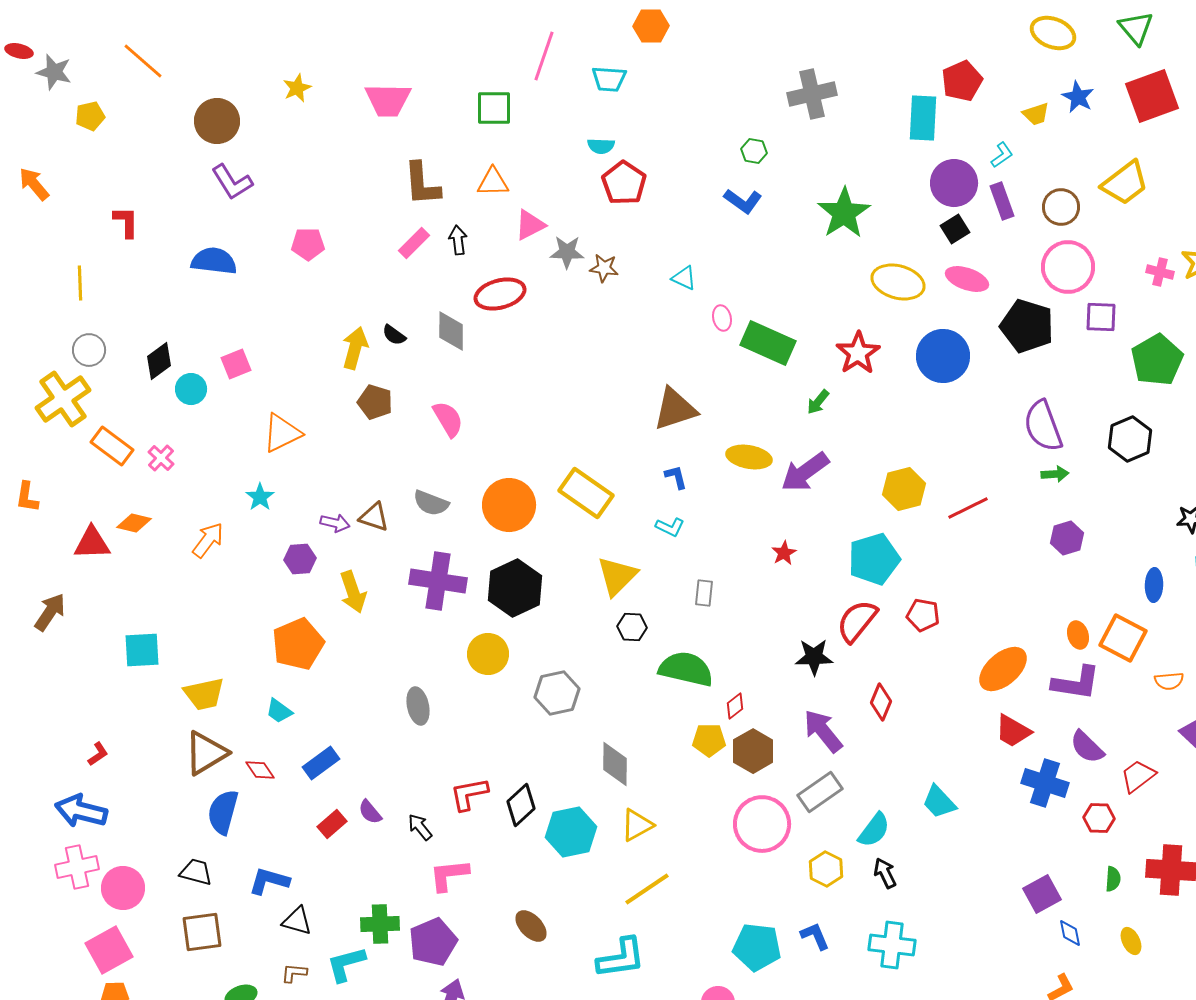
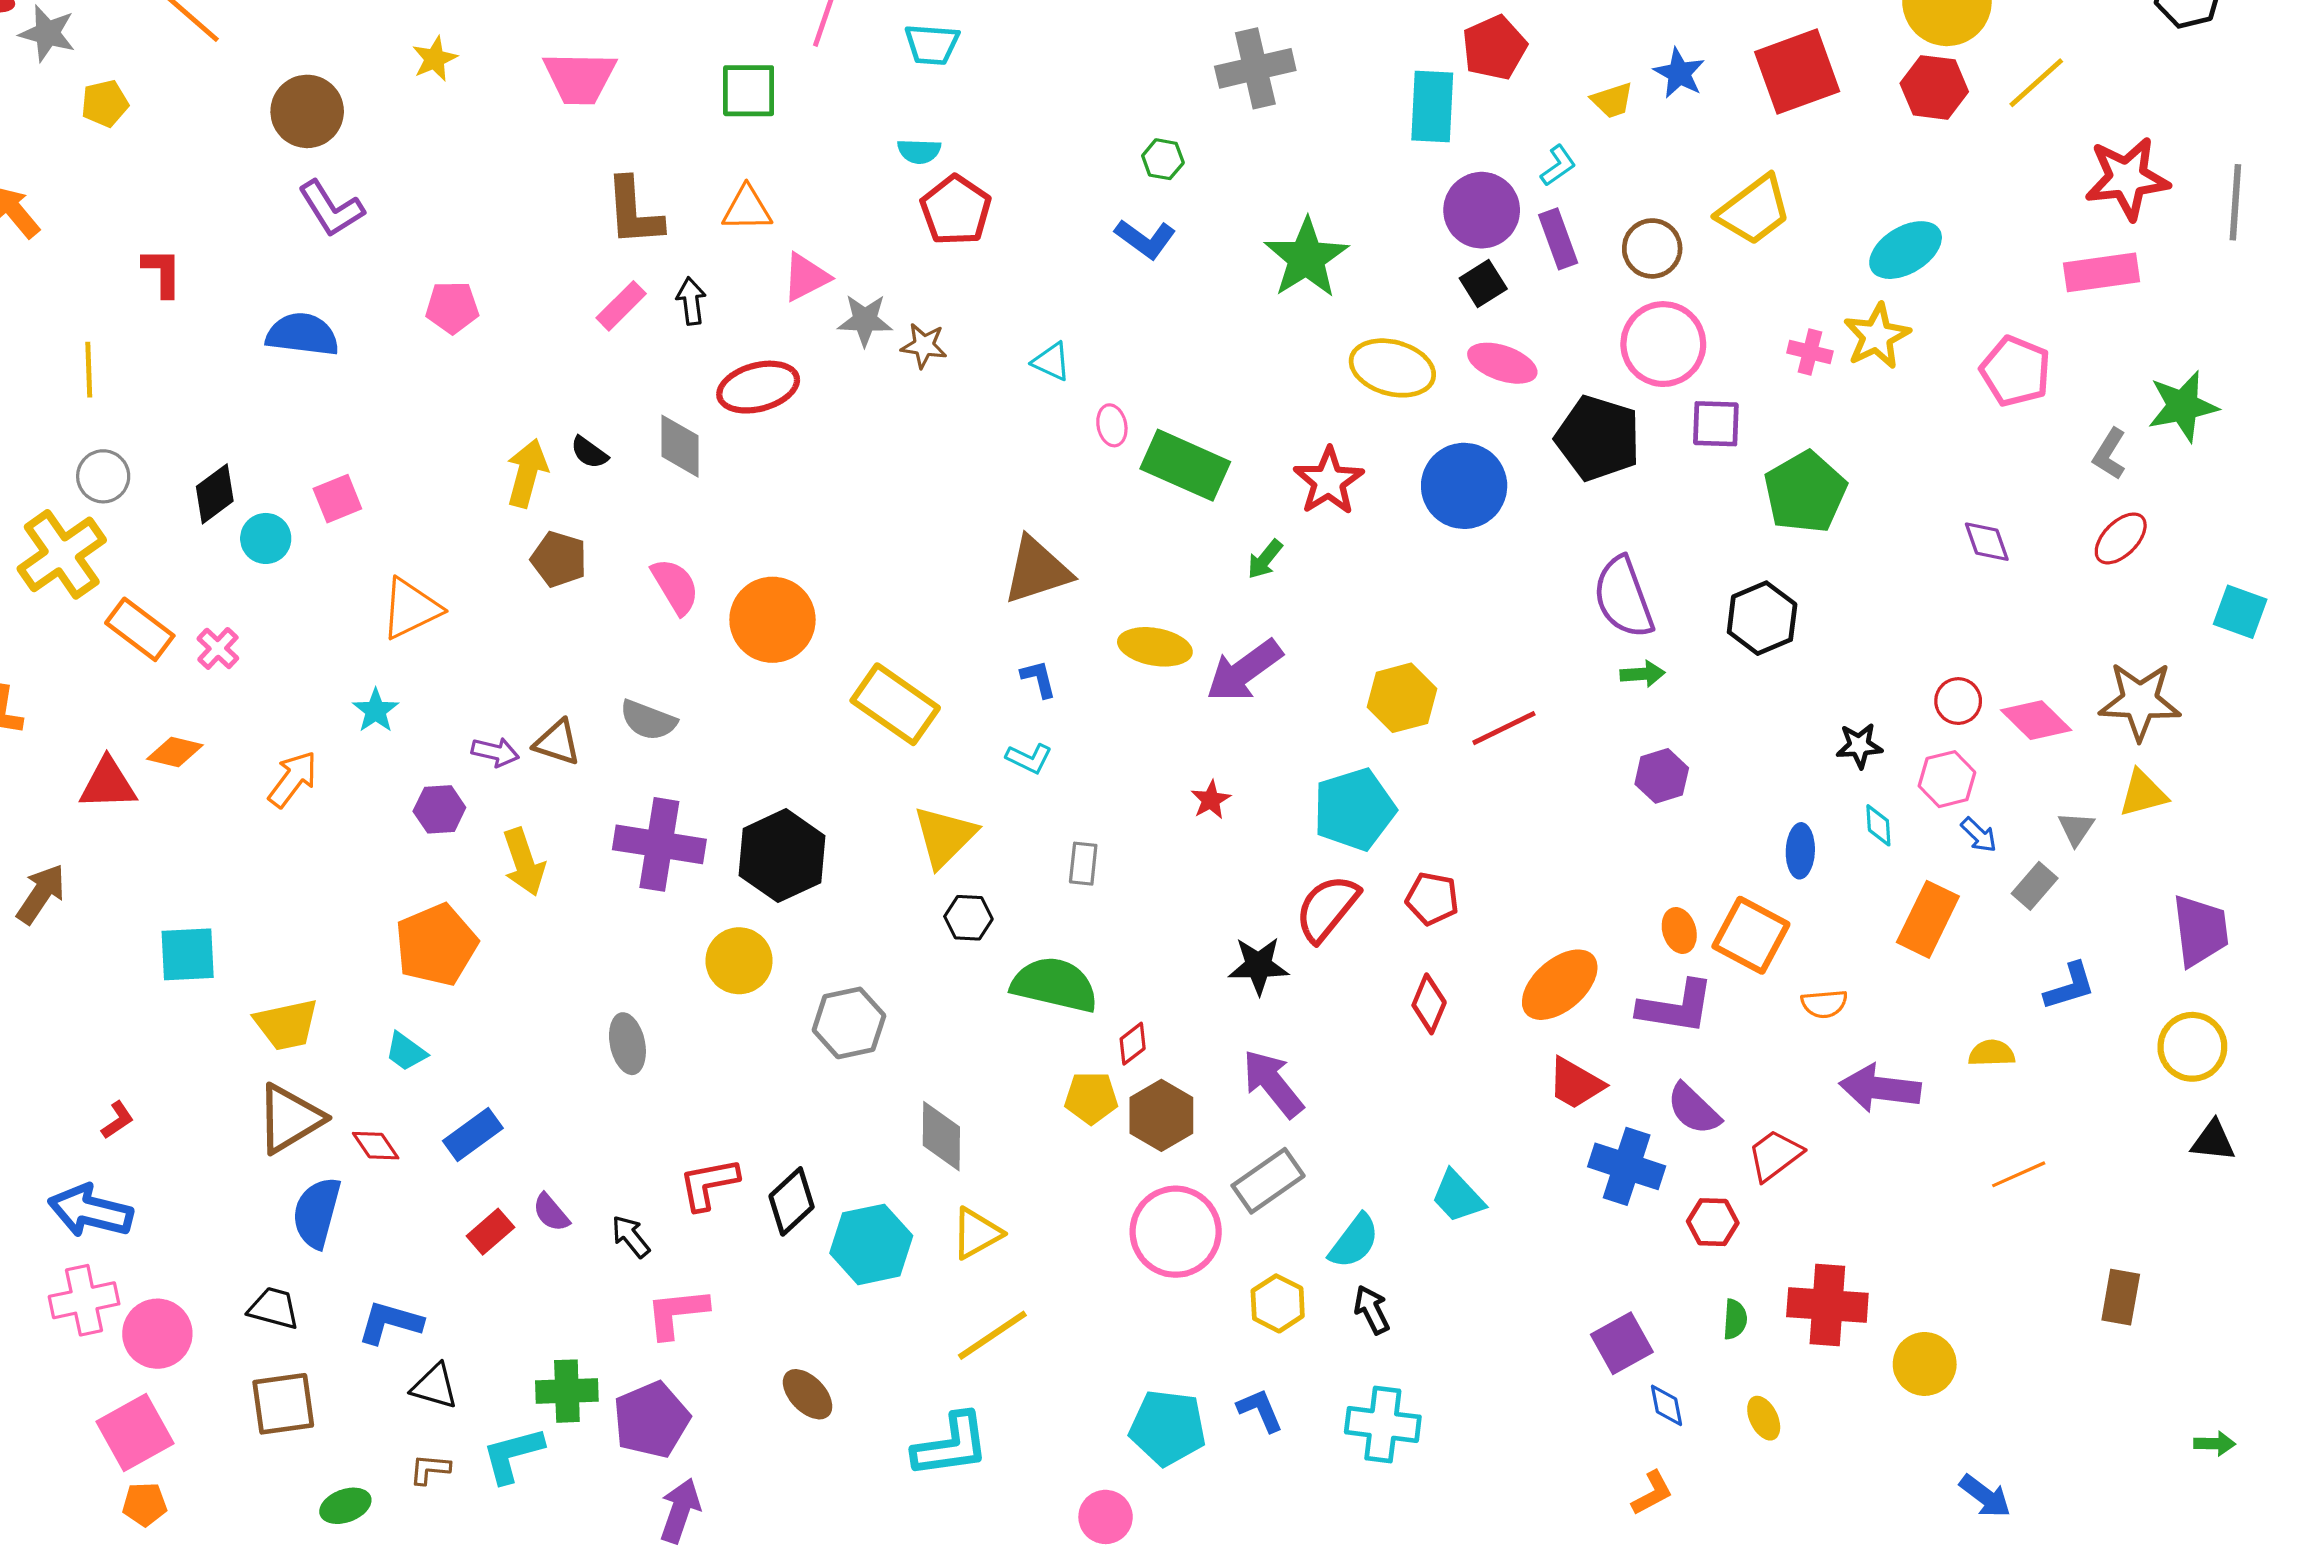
orange circle: (509, 505) -> (772, 620), moved
red diamond: (881, 702) -> (1429, 1004), moved

